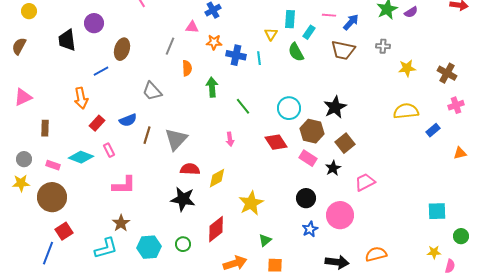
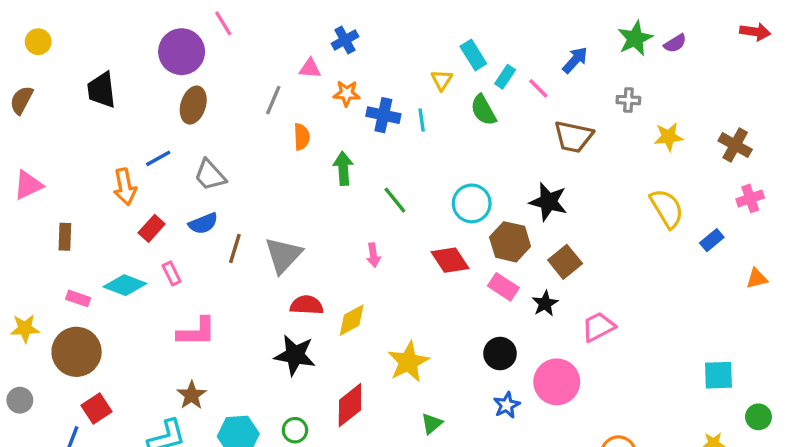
pink line: (329, 15) -> (538, 88), moved, turned 40
cyan rectangle: (290, 19) -> (473, 55), turned -36
purple circle: (94, 23) -> (182, 52), moved, size x1.4
brown trapezoid: (343, 50) -> (573, 137), moved
blue line: (101, 71) -> (158, 158), moved
gray trapezoid: (152, 91) -> (210, 175), moved
black star: (335, 107) -> (548, 202), turned -30
yellow semicircle: (406, 111) -> (667, 208), turned 65
gray circle: (24, 159) -> (20, 400), moved

